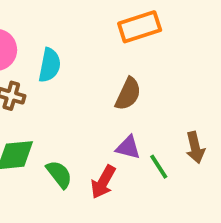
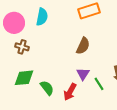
cyan semicircle: (50, 65) -> (42, 17), moved
purple triangle: (128, 147) -> (83, 74), turned 48

